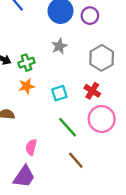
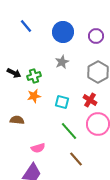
purple circle: (90, 16) -> (96, 36), moved
cyan square: (59, 93) -> (62, 102), turned 32
pink semicircle: (31, 147) -> (38, 148), turned -120

